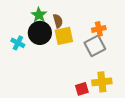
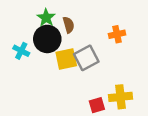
yellow square: (64, 36) -> (66, 59), moved
gray square: (95, 46) -> (86, 58), moved

